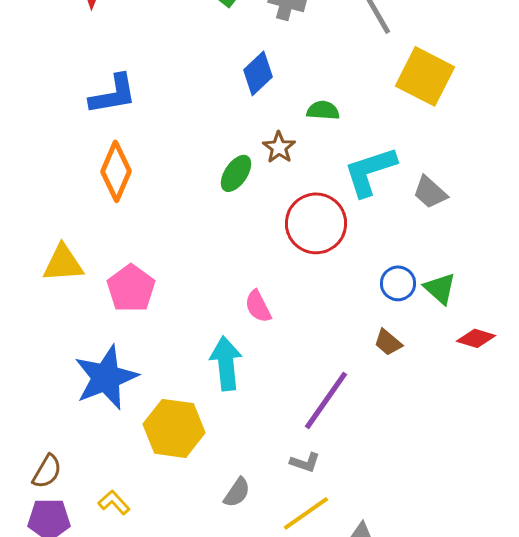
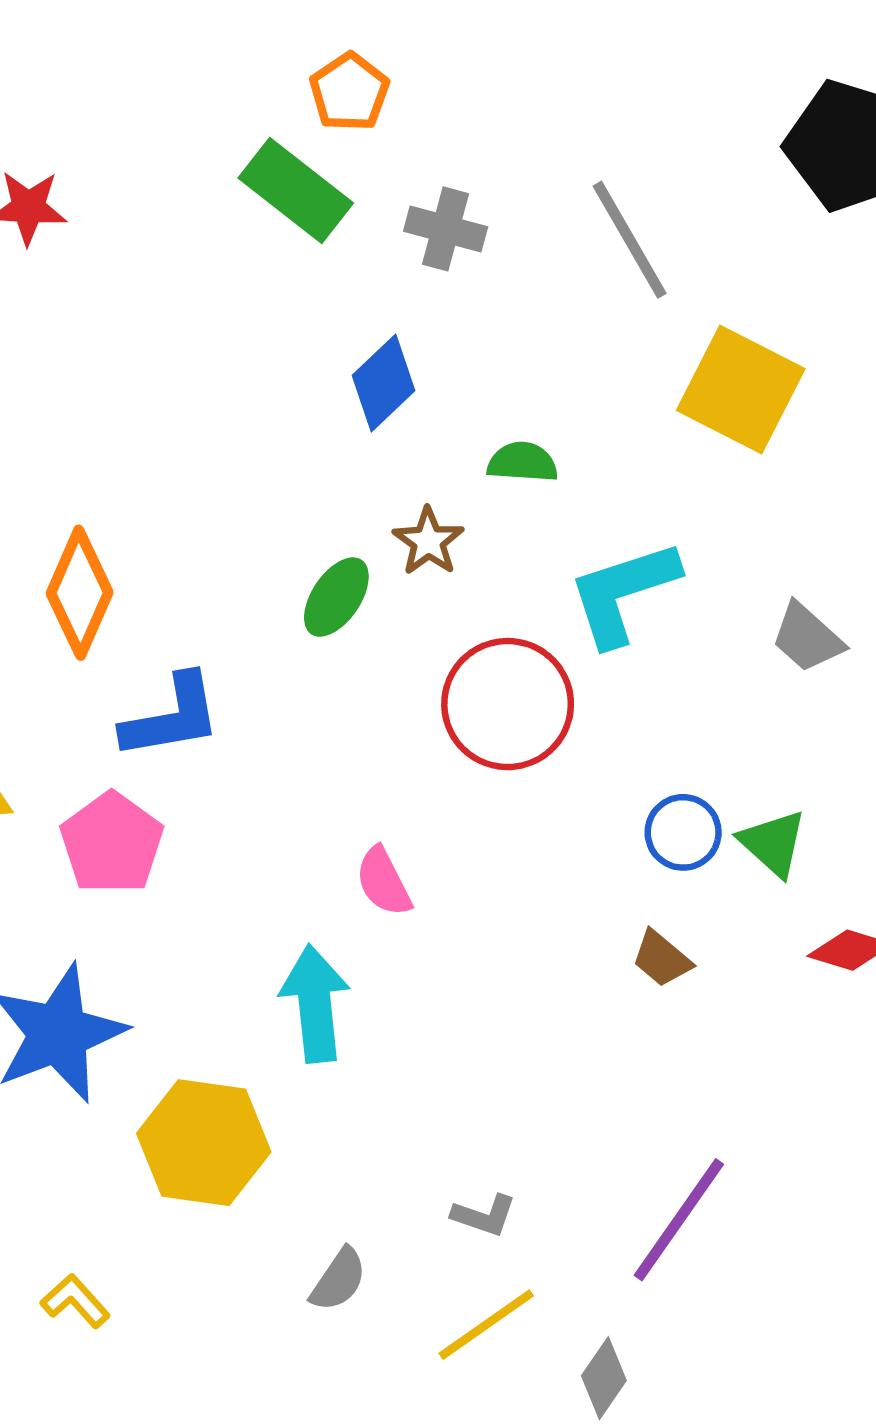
blue L-shape: (113, 94) -> (172, 717), moved
gray trapezoid: (430, 192) -> (807, 638), moved
purple line: (326, 400) -> (679, 1220), moved

